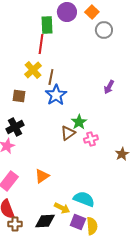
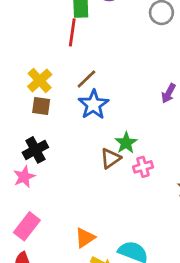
yellow cross: (33, 70) -> (40, 81), moved
brown line: (51, 77) -> (86, 79), turned 35
orange triangle: (42, 176) -> (85, 238), moved

